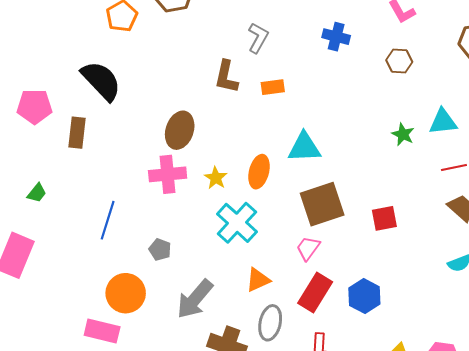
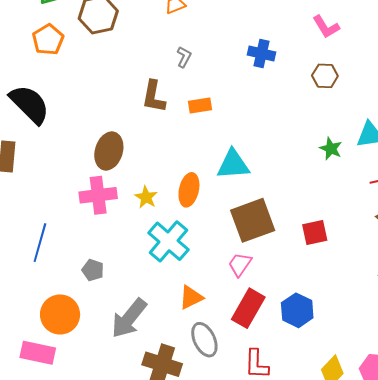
gray L-shape: (258, 38) -> (184, 57), size x0.7
gray ellipse: (270, 323) -> (204, 340), turned -36

